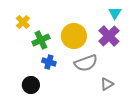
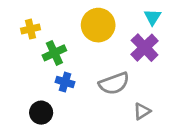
yellow cross: (23, 22) -> (30, 29), turned 32
yellow circle: (74, 36) -> (98, 25), moved

